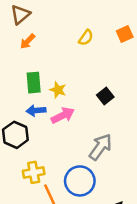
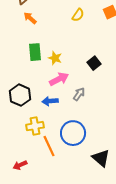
orange arrow: (28, 41) -> (30, 18), turned 88
blue arrow: (36, 111) -> (50, 101), moved
gray arrow: (100, 147) -> (79, 94), moved, size x0.6

